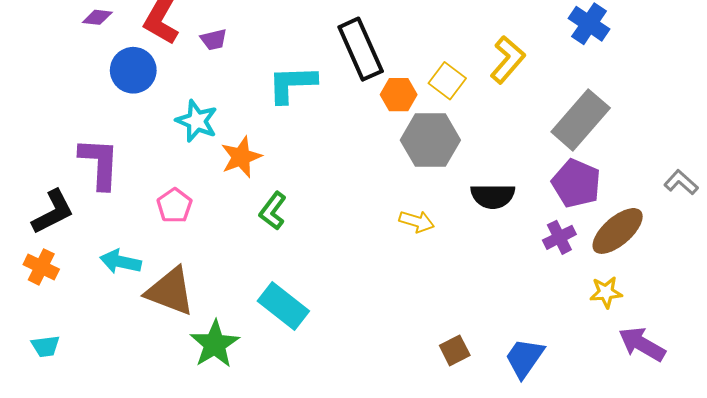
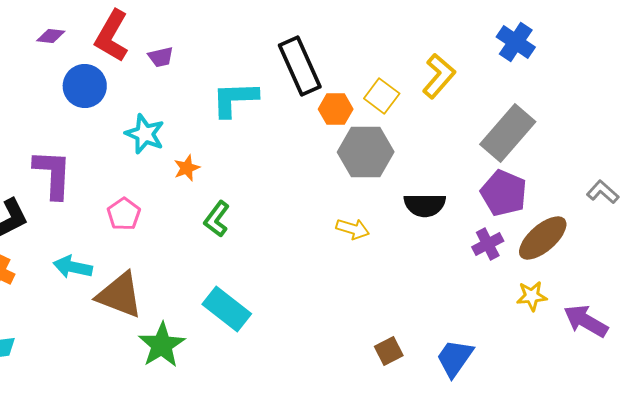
orange star: (241, 157) -> (187, 168), size x0.7
purple arrow: (642, 344) -> (586, 321), moved

